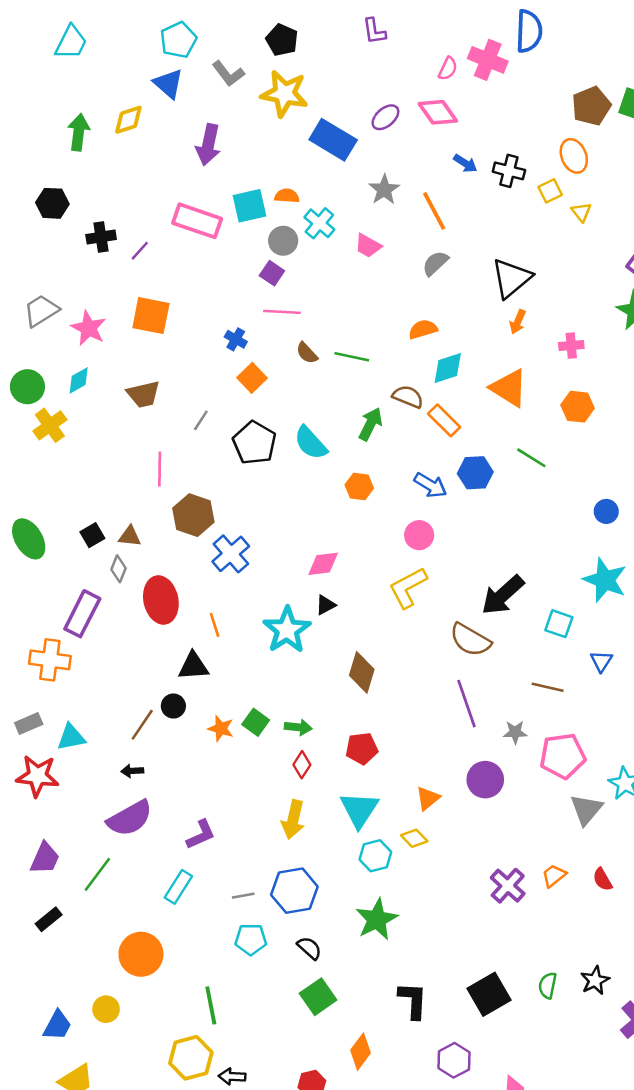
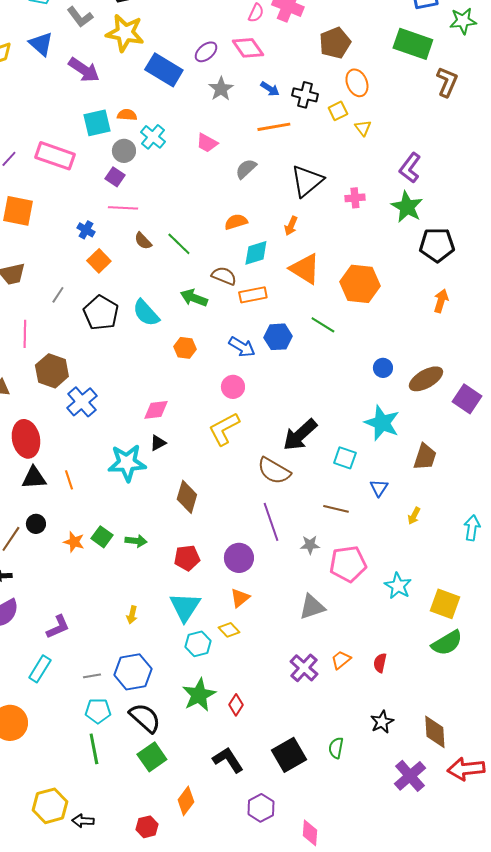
blue triangle: (168, 84) -> (41, 44), moved
brown pentagon: (591, 106) -> (335, 43), moved
purple arrow: (208, 145) -> (84, 70), moved, turned -68
gray star: (384, 190) -> (221, 89), moved
orange line: (434, 211) -> (274, 127), moved, turned -72
pink rectangle: (197, 221) -> (55, 156), moved
pink trapezoid: (368, 246) -> (207, 143), moved
orange arrow: (518, 322) -> (291, 226), moved
pink cross: (571, 346) -> (355, 198), moved
green line: (352, 357) -> (179, 244), turned 32
orange hexagon: (578, 407) -> (360, 284), size x1.5
orange rectangle: (444, 420) -> (253, 295), turned -56
green arrow: (370, 424) -> (194, 298), turned -96
orange line: (215, 625) -> (69, 480), moved
cyan star: (287, 630) -> (127, 463), turned 30
black triangle: (193, 666) -> (34, 478), moved
red diamond: (302, 765) -> (236, 705), moved
purple circle: (485, 780) -> (239, 558), moved
gray triangle: (586, 810) -> (312, 607), moved, turned 32
yellow arrow: (293, 820) -> (132, 615), size x0.6
red semicircle: (602, 879) -> (380, 663), turned 42
black semicircle: (309, 948) -> (145, 718), size x1.6
black star: (595, 980) -> (382, 722), moved
black L-shape: (413, 1000) -> (228, 760), turned -36
green line: (211, 1005) -> (94, 749), moved

